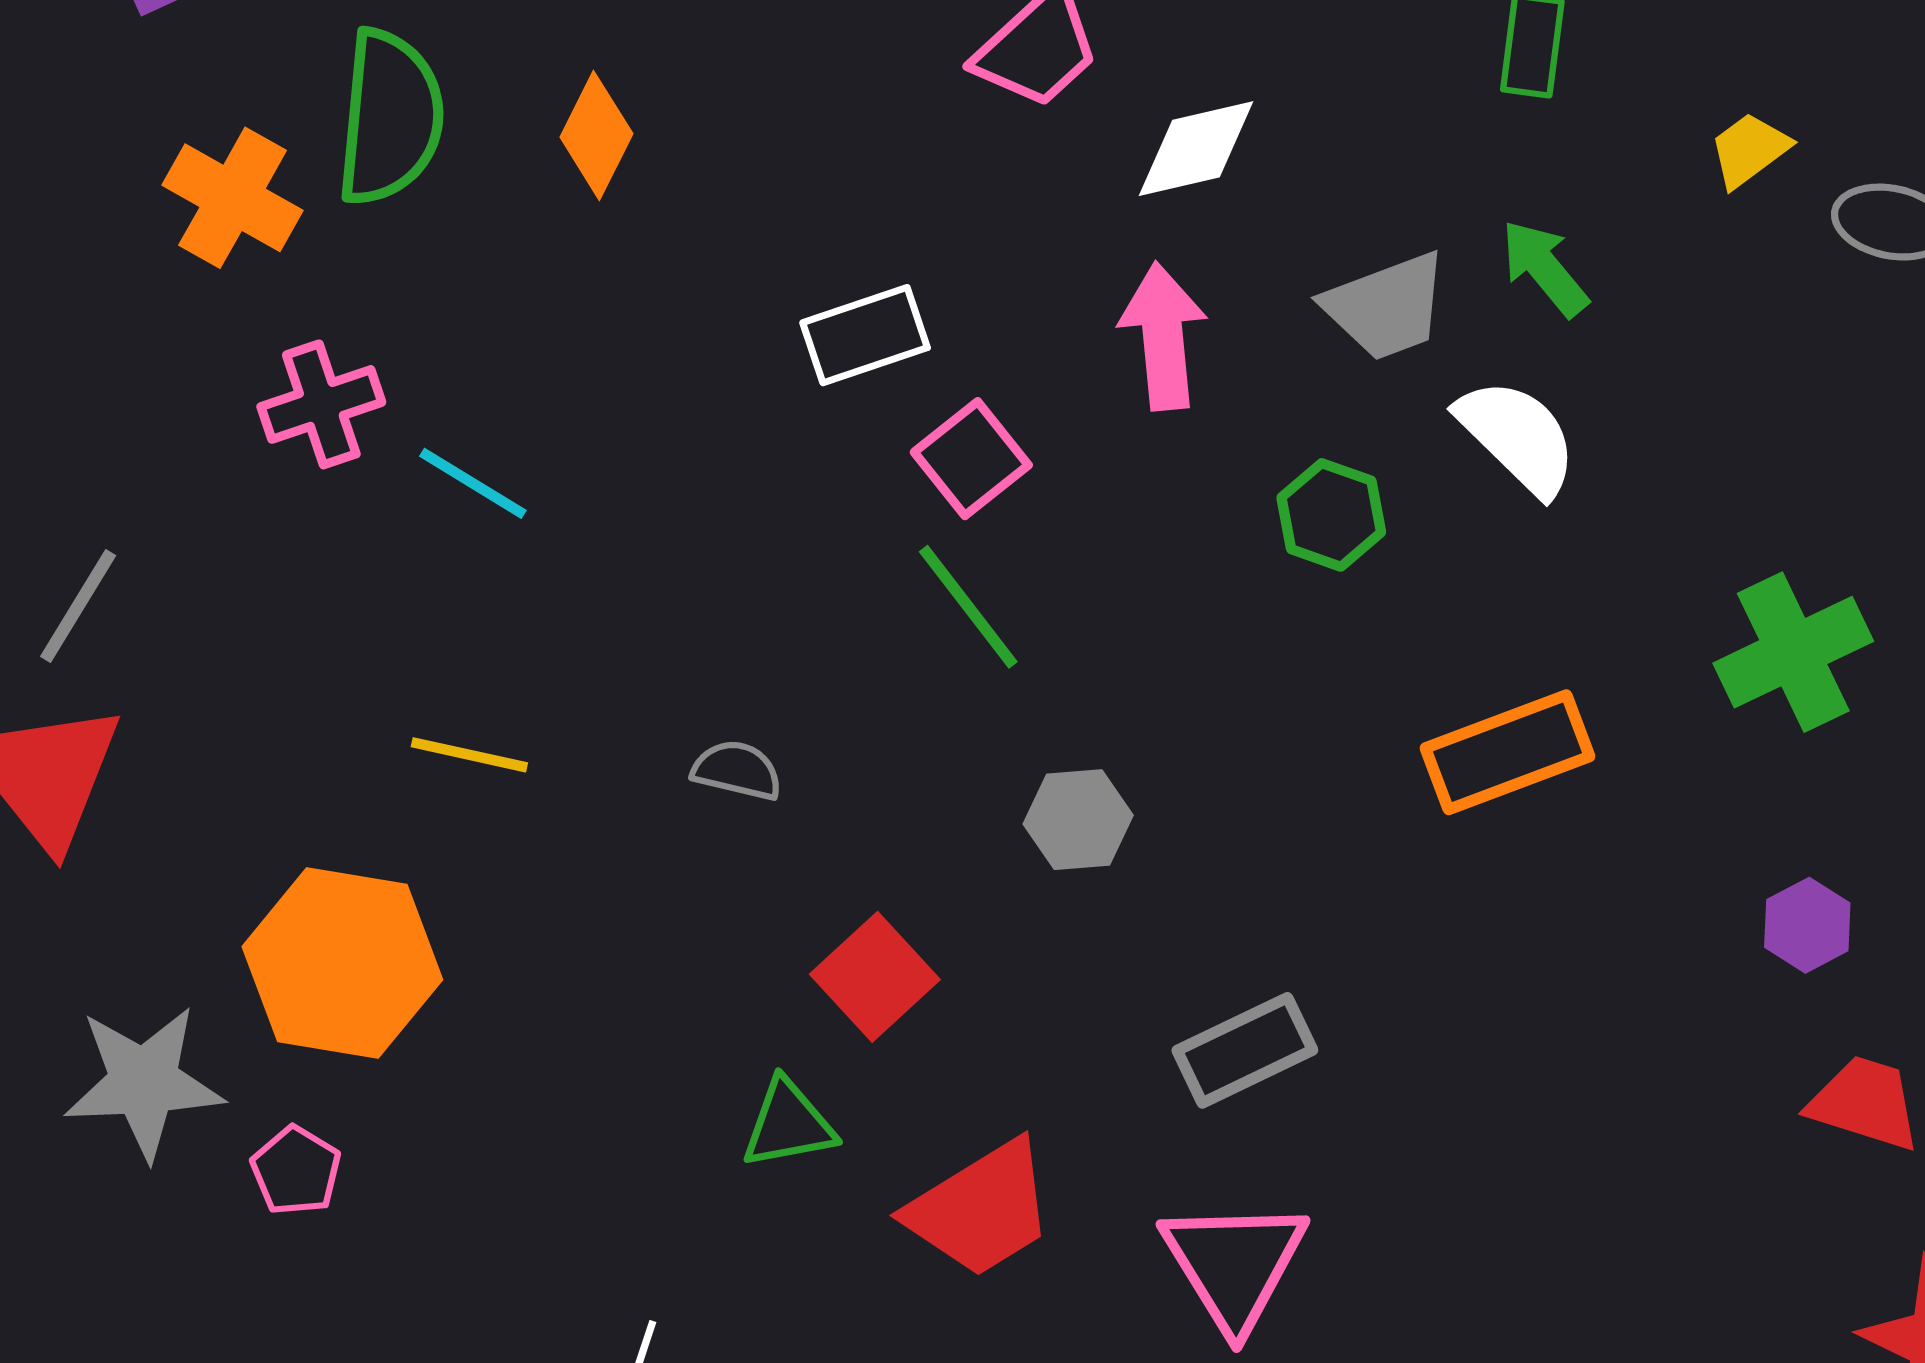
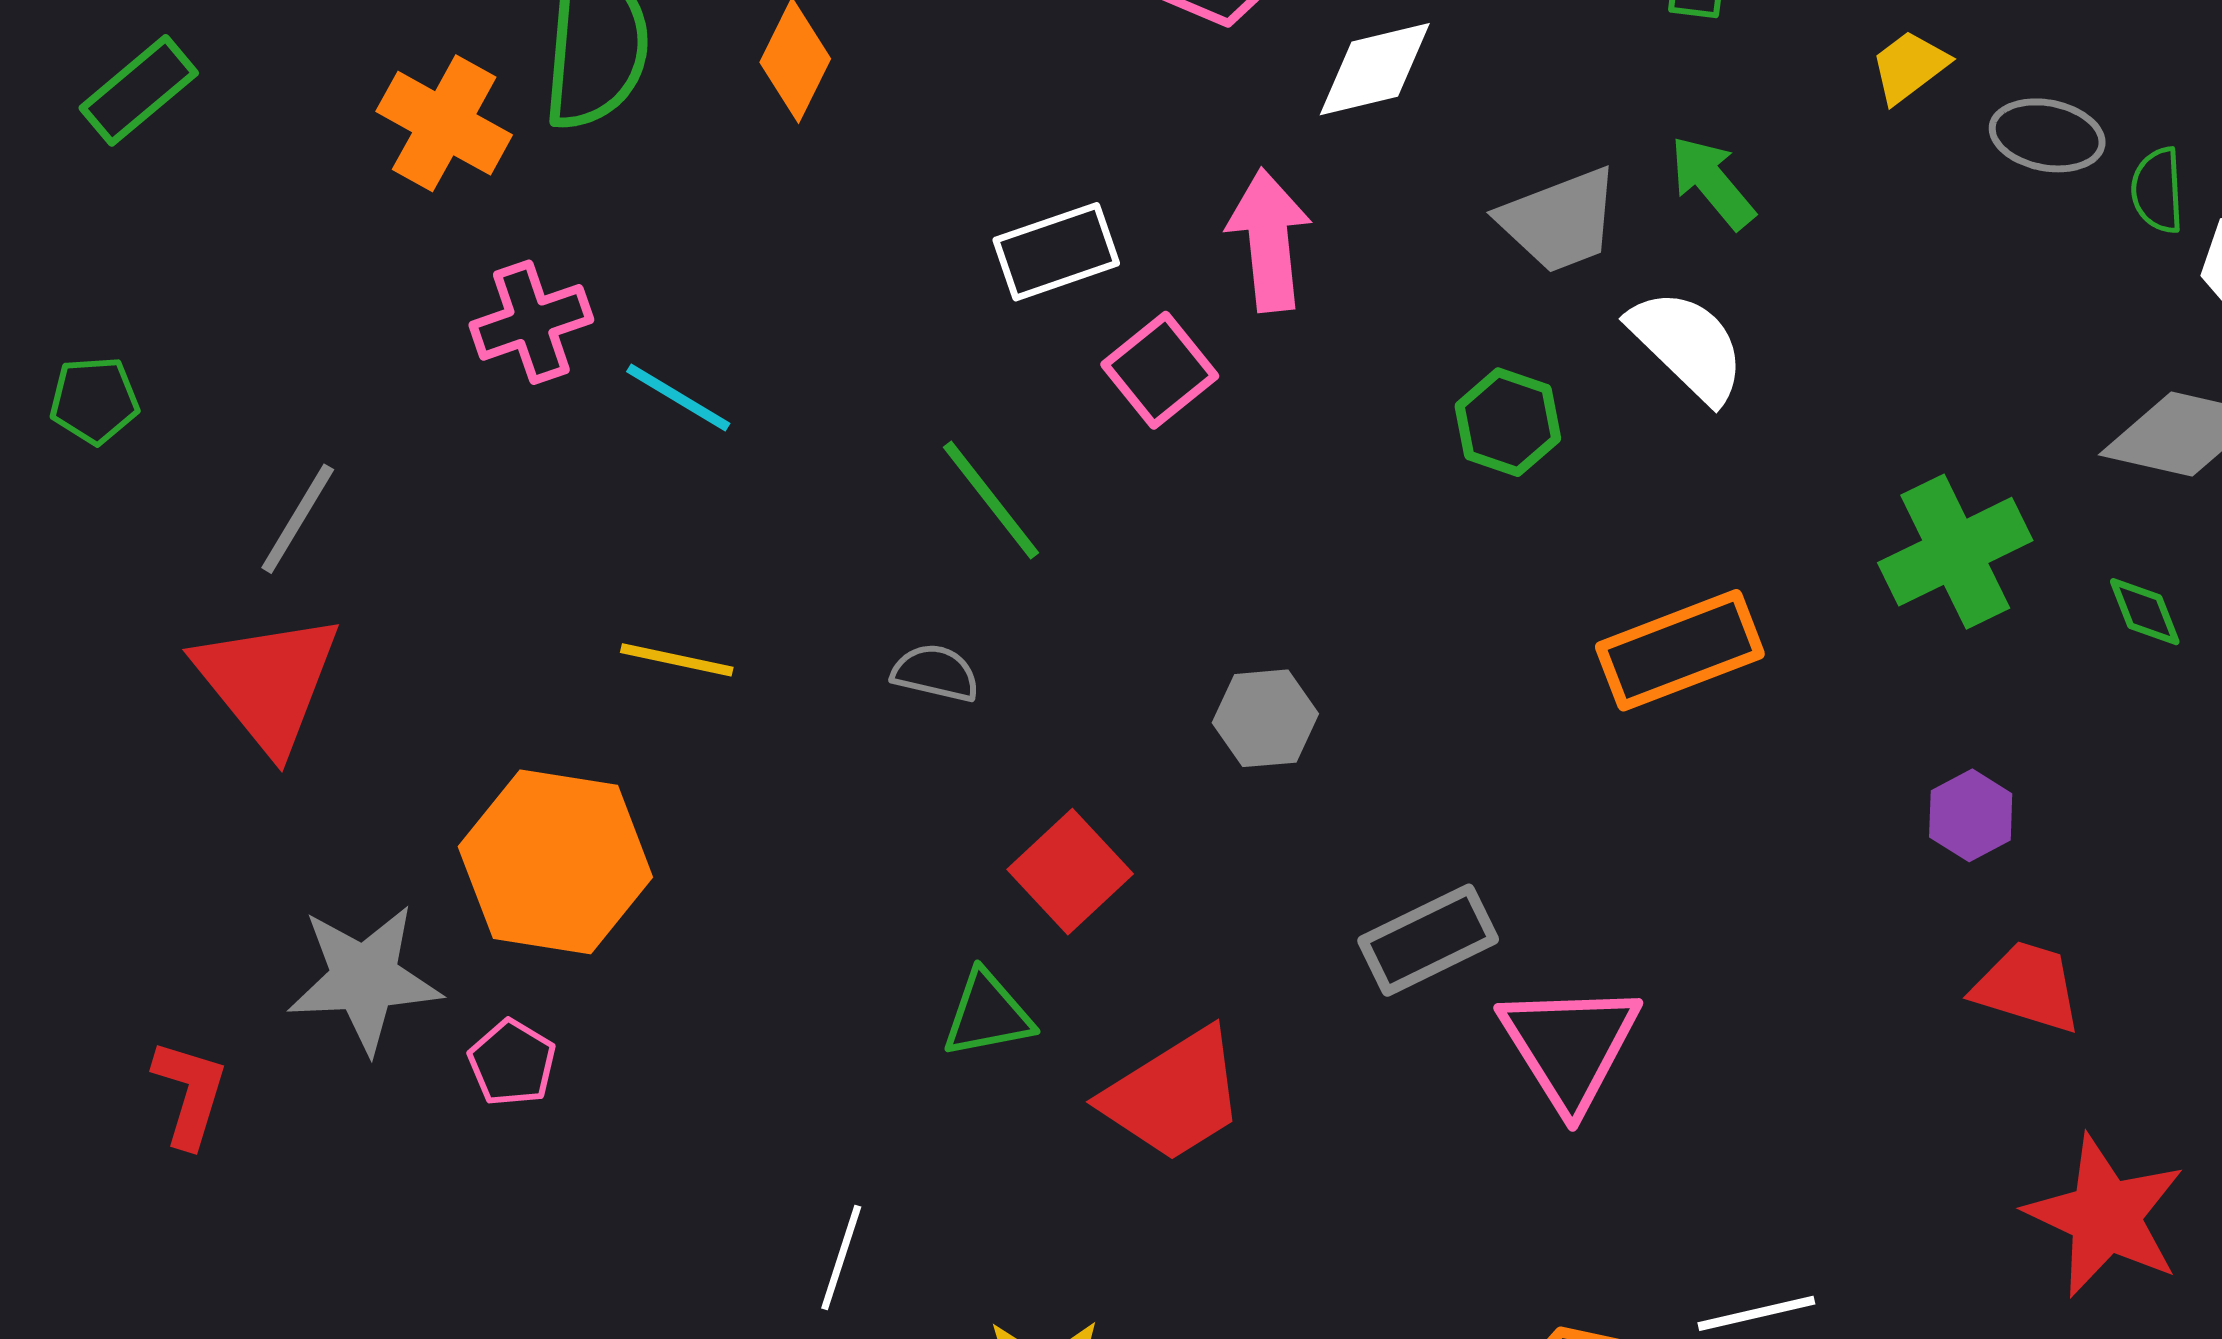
pink arrow: (1163, 336) -> (1269, 240), moved
green line: (968, 607) -> (991, 500), moved
pink triangle: (1234, 1264) -> (1570, 1046), moved

